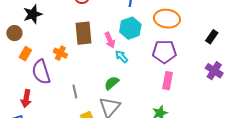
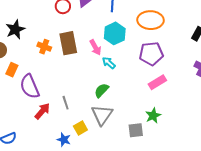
orange cross: (60, 53) -> (44, 47), moved
pink rectangle: (168, 81) -> (157, 82), turned 54
red arrow: (26, 99) -> (42, 111), moved, turned -144

